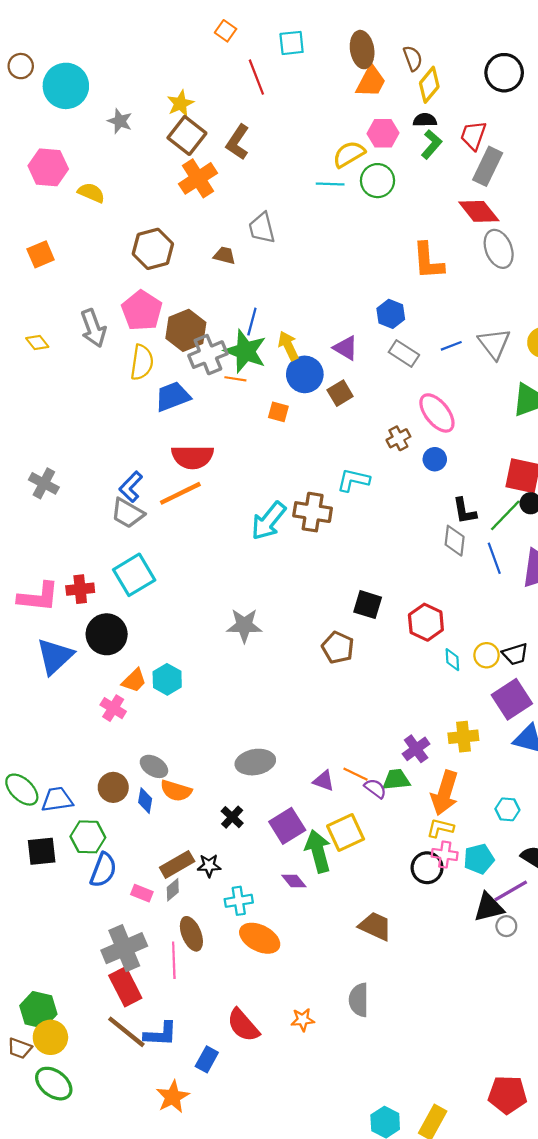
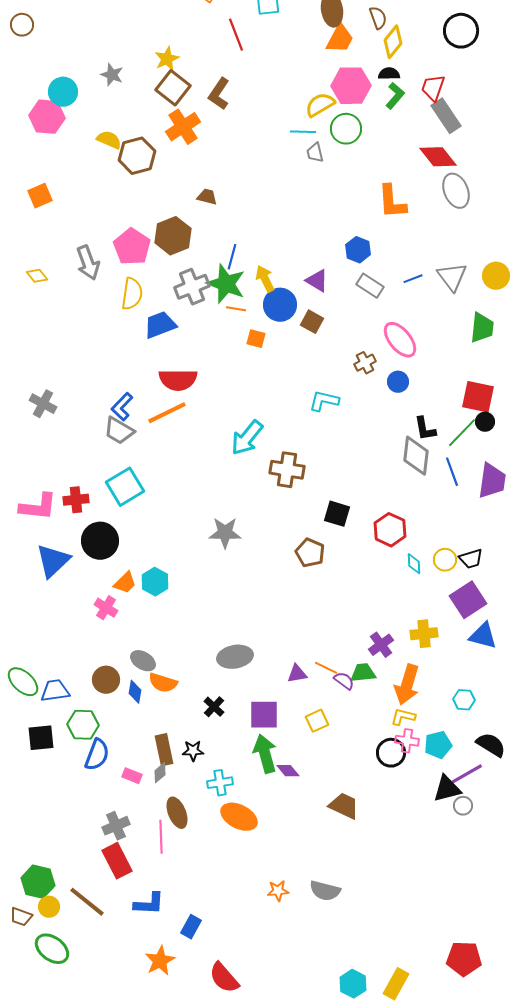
cyan circle: (66, 86) -> (63, 92), moved, size x0.7
pink hexagon: (383, 133) -> (351, 86), size x1.4
gray rectangle: (488, 166) -> (446, 116), turned -60
yellow semicircle: (91, 193) -> (109, 140), moved
gray trapezoid: (262, 228) -> (315, 153), moved, size x0.7
brown hexagon: (153, 249) -> (137, 156), moved
brown hexagon: (186, 330) -> (173, 236), moved
orange line: (235, 379) -> (236, 309), moved
brown square: (340, 393) -> (312, 322), turned -30
brown cross: (313, 512) -> (287, 470), moved
gray diamond: (455, 541) -> (416, 456), size x1.4
purple triangle: (324, 781) -> (297, 674), turned -30
purple square: (287, 826) -> (264, 715), turned 32
yellow square: (346, 833) -> (317, 721), size x0.7
green arrow: (318, 851) -> (265, 754), moved
brown rectangle: (177, 864) -> (164, 750), turned -72
purple diamond: (294, 881) -> (288, 771), moved
gray cross: (124, 948) -> (116, 826), size x0.7
gray semicircle: (359, 1000) -> (325, 891), moved, turned -76
red semicircle: (243, 1025) -> (224, 978), moved
brown line: (126, 1032) -> (87, 902), moved
yellow circle: (50, 1037) -> (49, 907), size x0.7

